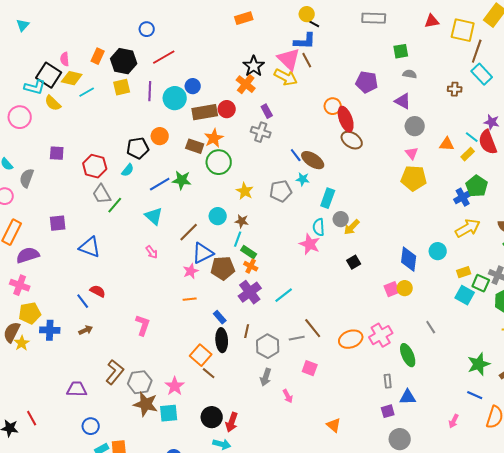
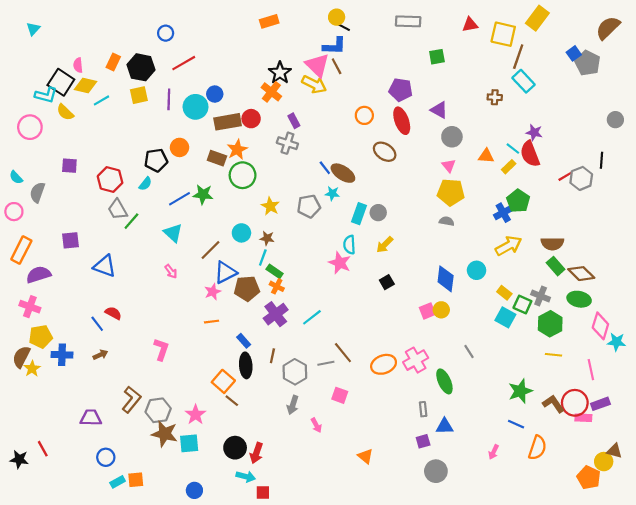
gray semicircle: (410, 74) -> (447, 221), moved
red ellipse: (346, 119) -> (402, 121), moved
gray circle: (341, 219) -> (378, 213), moved
yellow rectangle: (464, 272) -> (504, 293), turned 56

